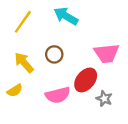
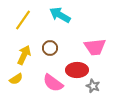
yellow arrow: (24, 63) -> (24, 55), turned 66
red ellipse: (86, 80) -> (77, 70), turned 50
pink semicircle: (58, 95) -> (53, 83), turned 50

